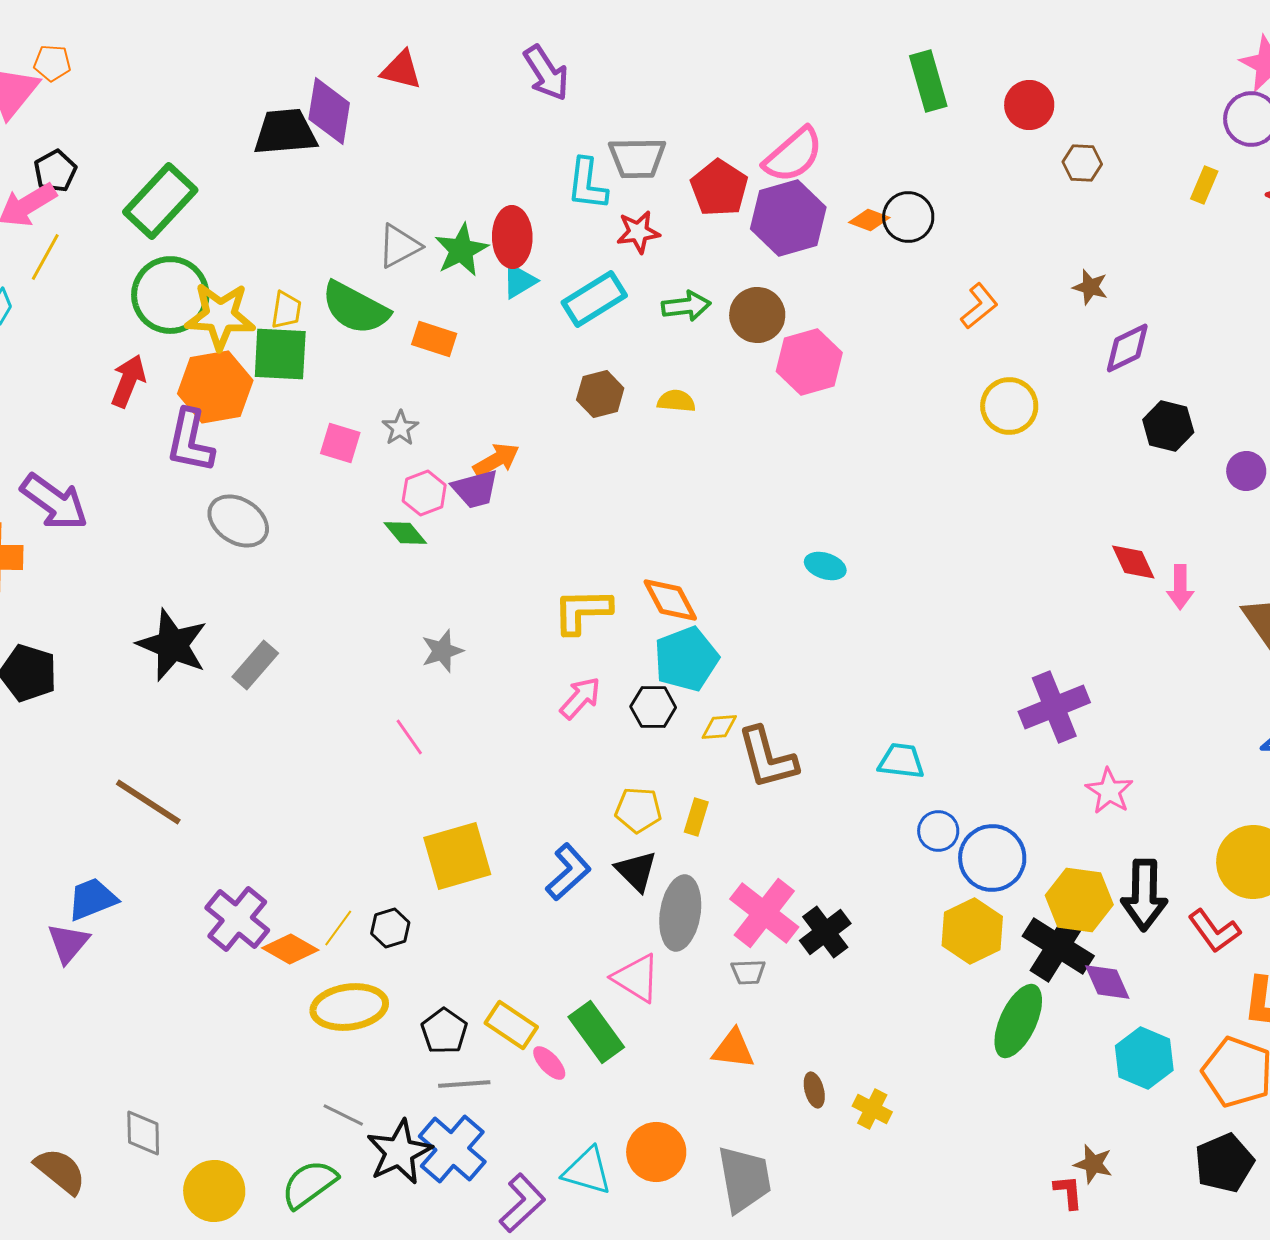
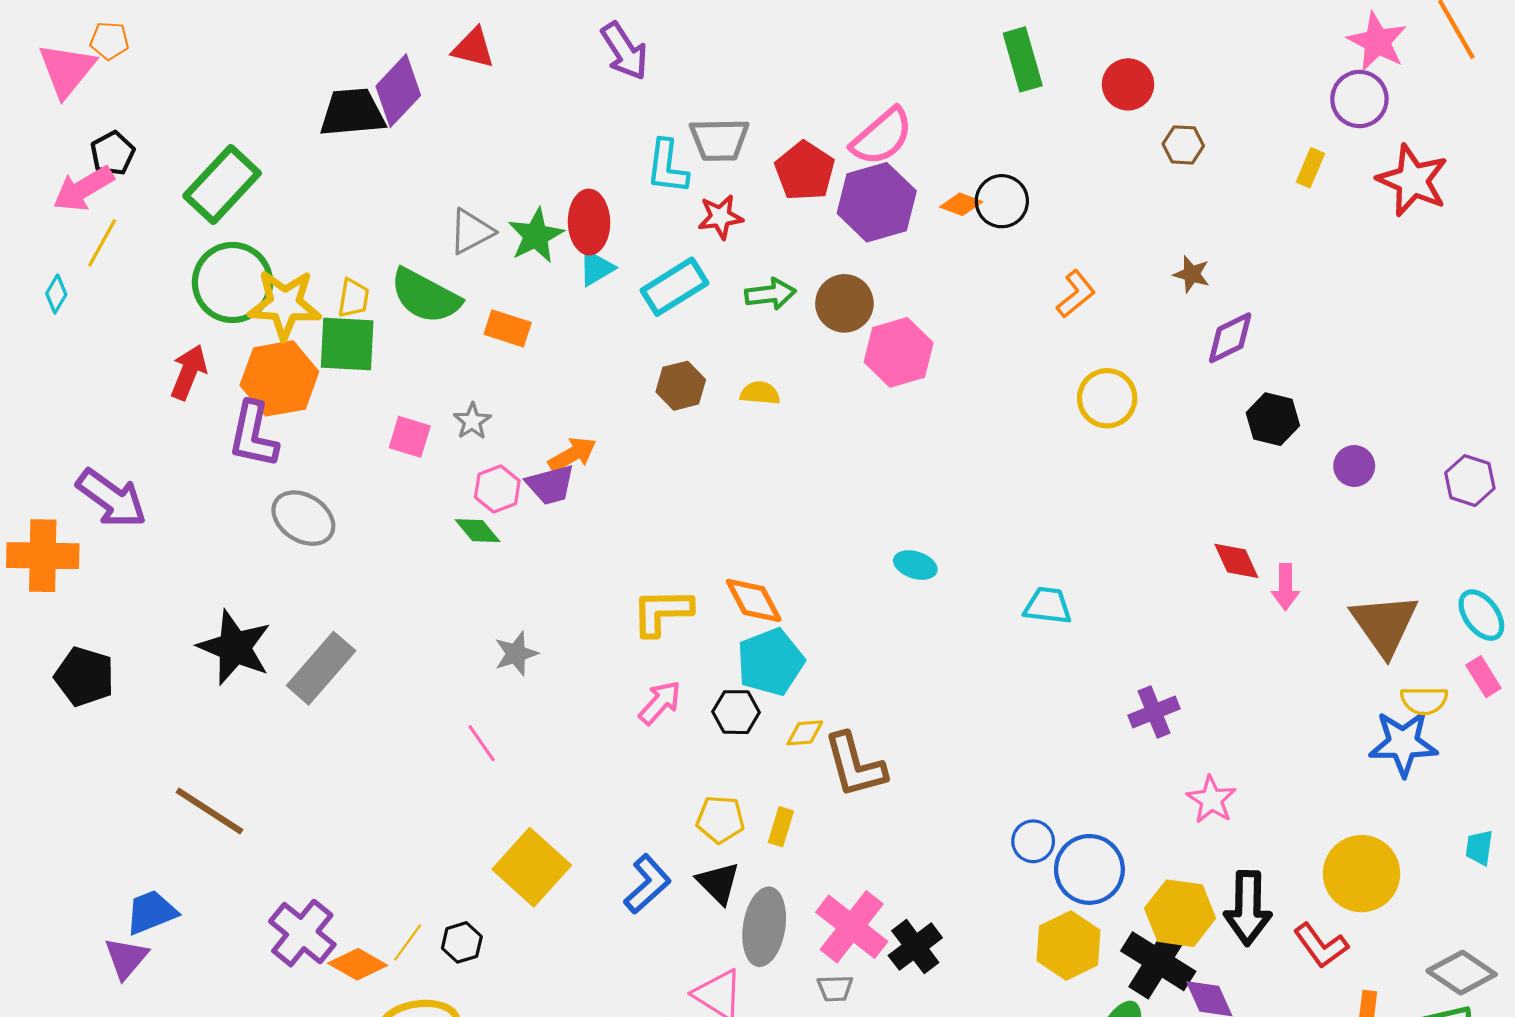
purple diamond: (329, 111) -> (398, 91), turned 34
gray rectangle: (255, 665) -> (321, 668), size x1.4
purple cross: (1054, 707) -> (1154, 712), size x0.7
cyan trapezoid: (901, 761) -> (1048, 606), moved
yellow square: (457, 856) -> (532, 867), turned -32

